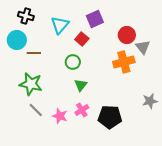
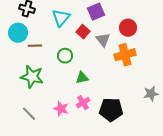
gray triangle: (143, 47) -> (103, 40), moved
green circle: (73, 62) -> (65, 56), moved
green triangle: (81, 85) -> (82, 78), turned 40
gray line: (36, 110) -> (29, 114), moved

